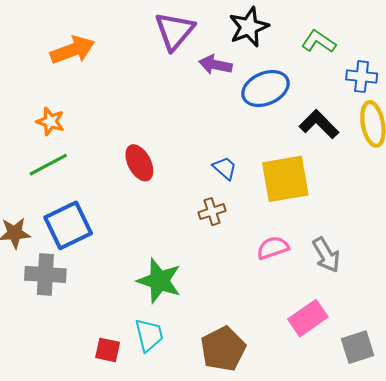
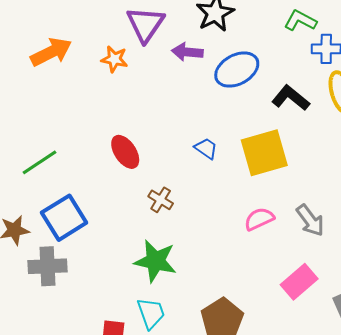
green L-shape: (319, 42) -> (300, 21), moved
orange star: (50, 121) -> (114, 59), moved
brown cross: (212, 212) -> (161, 200), moved, turned -35

